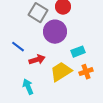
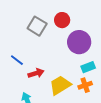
purple circle: (55, 32) -> (79, 42), moved
cyan rectangle: (78, 52) -> (88, 67), moved

